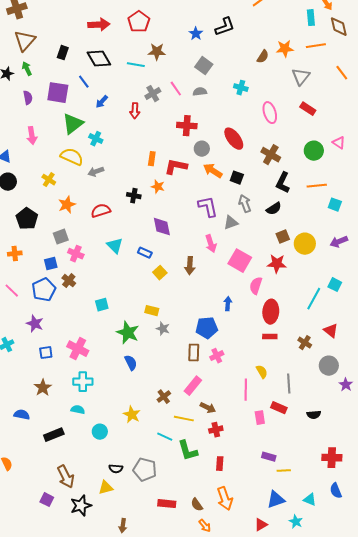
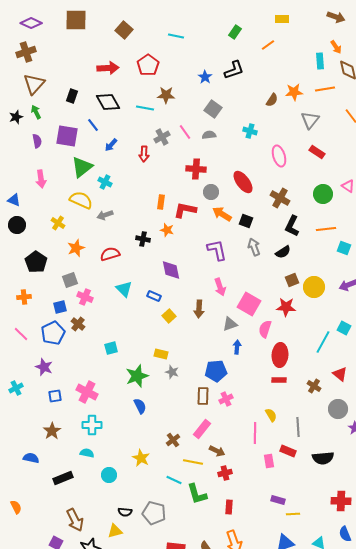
gray triangle: (231, 223) -> (230, 324), moved
green star: (128, 333) -> (137, 376), turned 30
black semicircle: (314, 415) -> (323, 458), size x1.5

